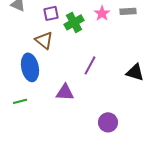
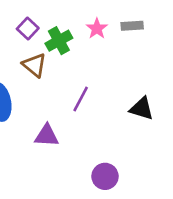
purple square: (51, 13) -> (28, 28), turned -35
brown triangle: (44, 40) -> (34, 65), moved

